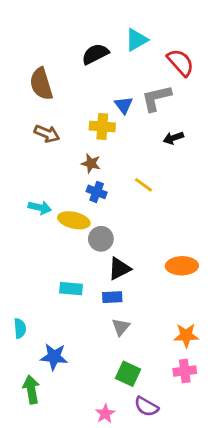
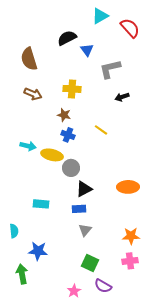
cyan triangle: (136, 40) -> (100, 16), moved
red semicircle: (180, 63) -> (130, 28), moved
blue triangle: (124, 105) -> (87, 50), moved
cyan rectangle: (71, 289) -> (41, 204), moved

